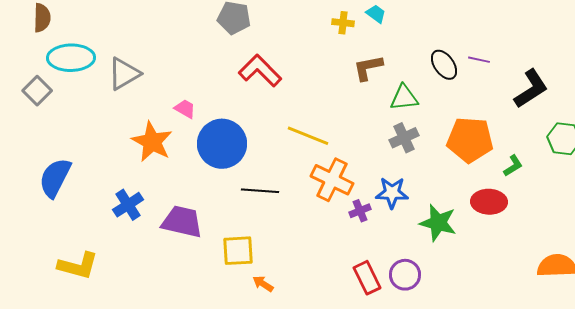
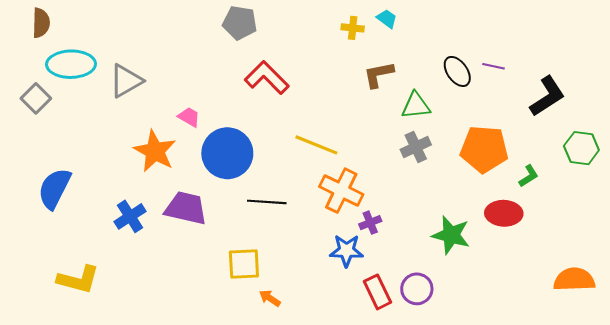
blue star: (392, 193) -> (346, 251), moved
purple trapezoid: (182, 222) -> (186, 208), moved

